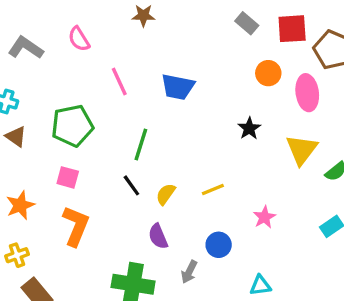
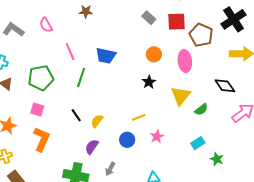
orange circle: (268, 73) -> (154, 54), moved
green line: (141, 145) -> (81, 77), moved
yellow line: (213, 189) -> (139, 117), moved
purple semicircle: (158, 236) -> (92, 147), turned 56
blue circle: (219, 245) -> (127, 140), moved

